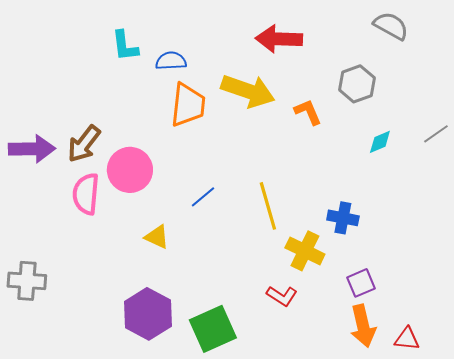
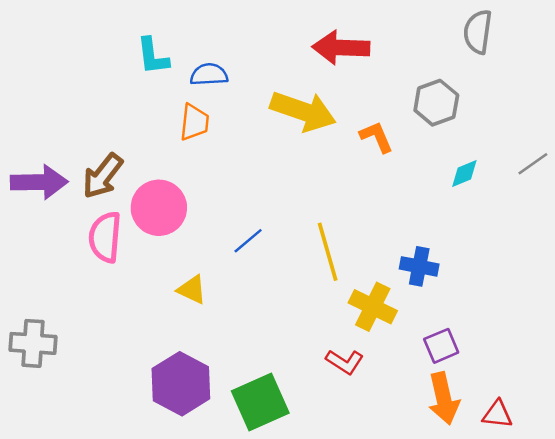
gray semicircle: (391, 26) -> (478, 32), turned -111
orange trapezoid: (188, 105) -> (194, 122), moved, size x0.7

